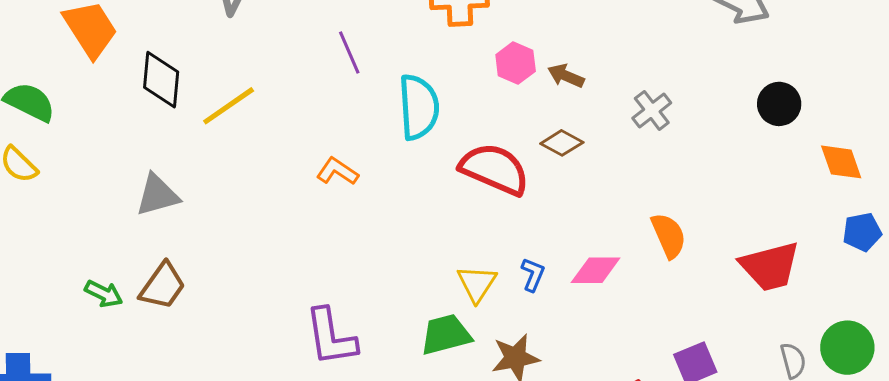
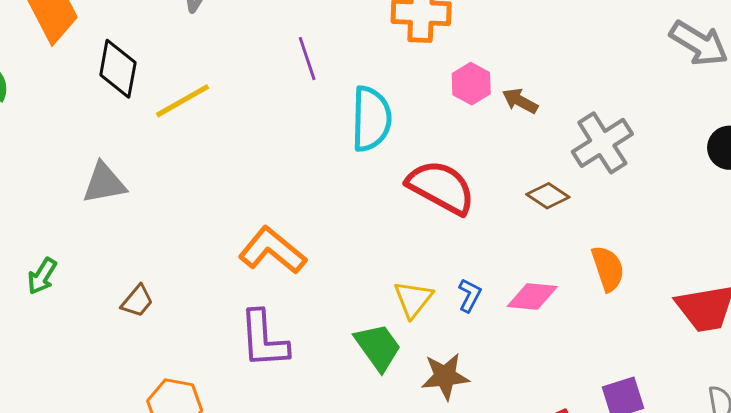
gray cross: (652, 110) -> (602, 143), size x1.5
brown diamond: (562, 143) -> (548, 196), moved
orange L-shape: (337, 171) -> (272, 250), moved, size x1.6
brown trapezoid: (163, 286) -> (137, 301), moved, size x0.7
green arrow: (104, 294) -> (42, 276), turned 90
green trapezoid: (446, 335) -> (378, 347), turned 64

